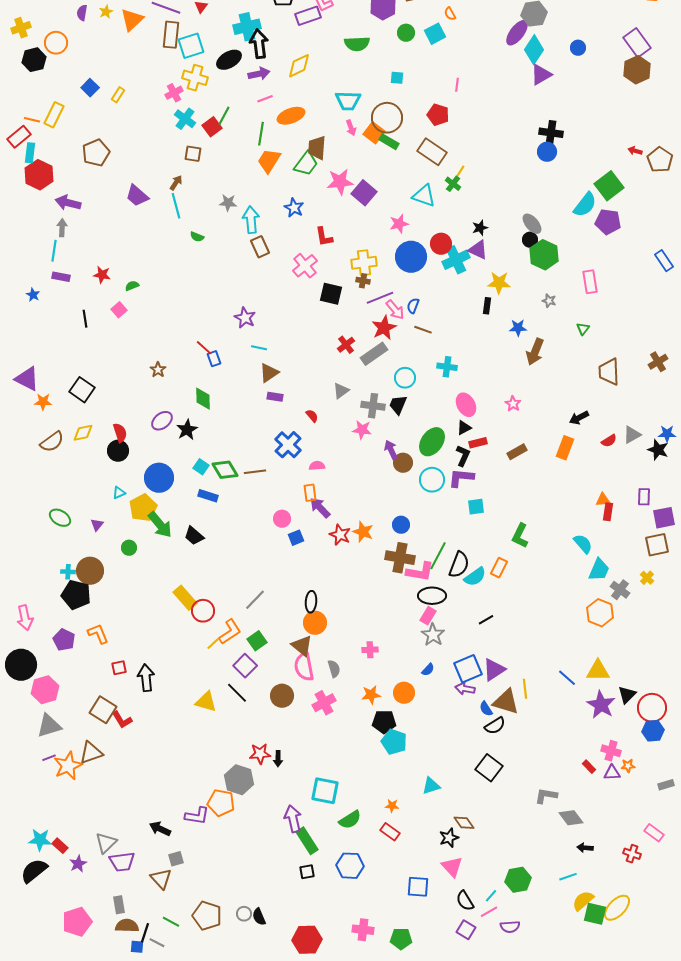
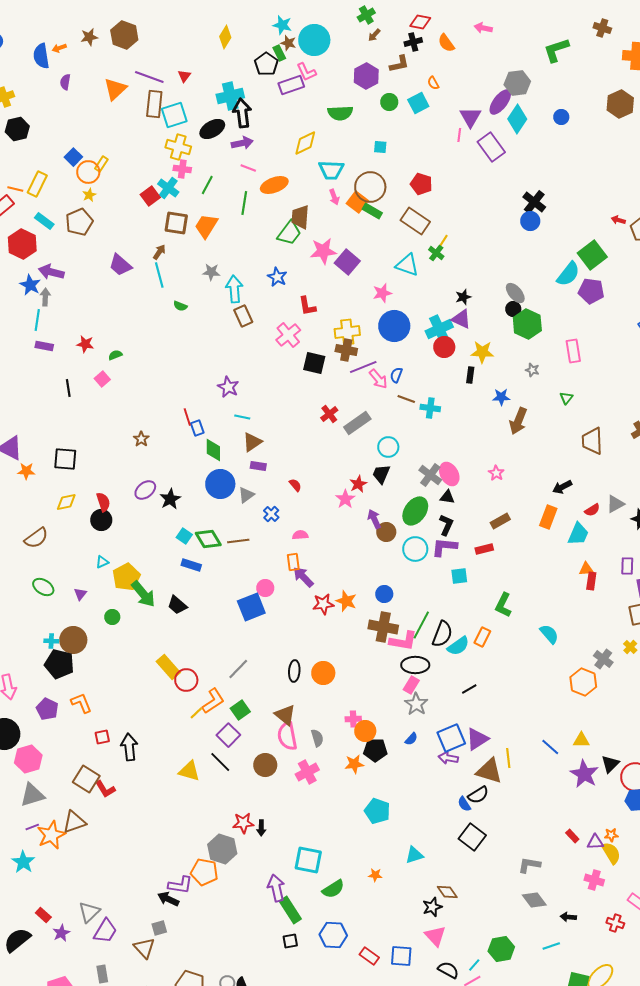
yellow star: (106, 12) -> (89, 195), moved
orange circle: (56, 43) -> (88, 172), moved
purple rectangle: (637, 43) -> (491, 147), moved
yellow diamond: (299, 66) -> (305, 143), moved
brown hexagon: (637, 70) -> (620, 104), moved
purple triangle: (541, 75) -> (470, 117), moved, turned -30
pink line: (457, 85) -> (459, 135), moved
pink cross: (174, 93) -> (182, 169), moved, turned 36
pink line: (265, 99) -> (248, 168), turned 42
red square: (212, 127) -> (150, 196), moved
black cross: (551, 133) -> (534, 202), turned 30
cyan rectangle: (30, 153) -> (44, 221), moved, turned -60
brown square: (193, 154) -> (176, 223), size x1.4
orange trapezoid: (269, 161) -> (206, 226), moved
red circle: (441, 244) -> (444, 347), moved
brown cross: (363, 281) -> (346, 350), size x1.5
blue star: (33, 295) -> (30, 285), moved, size x1.5
red star: (384, 328) -> (358, 484), moved, size x0.7
red line: (204, 348) -> (187, 417), turned 30
cyan cross: (447, 367) -> (430, 408), moved
black square: (82, 390) -> (65, 459), turned -30
gray triangle: (341, 391) -> (246, 495), moved
green diamond: (203, 399) -> (213, 450), moved
gray cross: (373, 406) -> (430, 475), moved, turned 30
black triangle: (464, 428) -> (447, 497), turned 35
pink star: (362, 430) -> (345, 499), turned 30
brown semicircle: (52, 442) -> (36, 538), moved
red rectangle: (478, 443) -> (484, 549), moved
blue cross: (288, 445) -> (271, 514), size x0.6
blue circle: (159, 478) -> (220, 484), moved
red star: (340, 535) -> (323, 604), turned -30
blue square: (296, 538) -> (251, 607), moved, size x1.8
cyan semicircle: (583, 544) -> (549, 634), moved
cyan trapezoid: (599, 570) -> (578, 534), moved
orange circle: (315, 623) -> (323, 673), moved
yellow triangle: (598, 671) -> (581, 740), size x0.7
orange circle: (404, 693) -> (365, 731), moved
blue semicircle: (486, 709) -> (464, 804), moved
black pentagon: (384, 722) -> (375, 750), moved
pink cross: (611, 751) -> (594, 880), moved
gray diamond: (571, 818) -> (534, 900), moved
black arrow: (160, 829) -> (168, 899), moved
red rectangle: (390, 832) -> (369, 956), moved
cyan star: (40, 840) -> (23, 862), moved, turned 30
purple trapezoid: (122, 862) -> (105, 931), turned -52
black semicircle: (465, 901) -> (448, 970), turned 150
yellow semicircle: (583, 901) -> (611, 853), moved, turned 100

